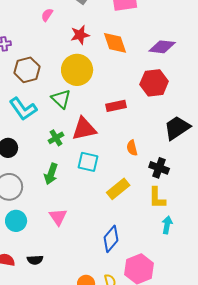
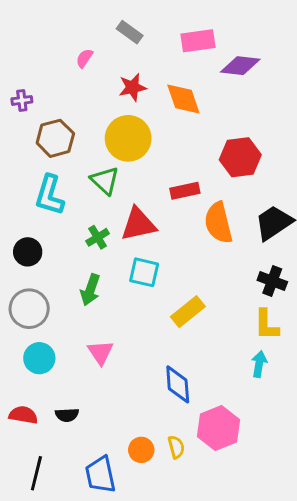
purple diamond: (162, 47) -> (240, 66), moved
cyan L-shape: (23, 109) -> (50, 195), turned 52
orange semicircle: (132, 148) -> (218, 223), moved, size x1.8
black cross: (159, 168) -> (272, 281), moved
yellow L-shape: (157, 198) -> (266, 325), moved
blue diamond: (111, 239) -> (178, 384), turned -44

